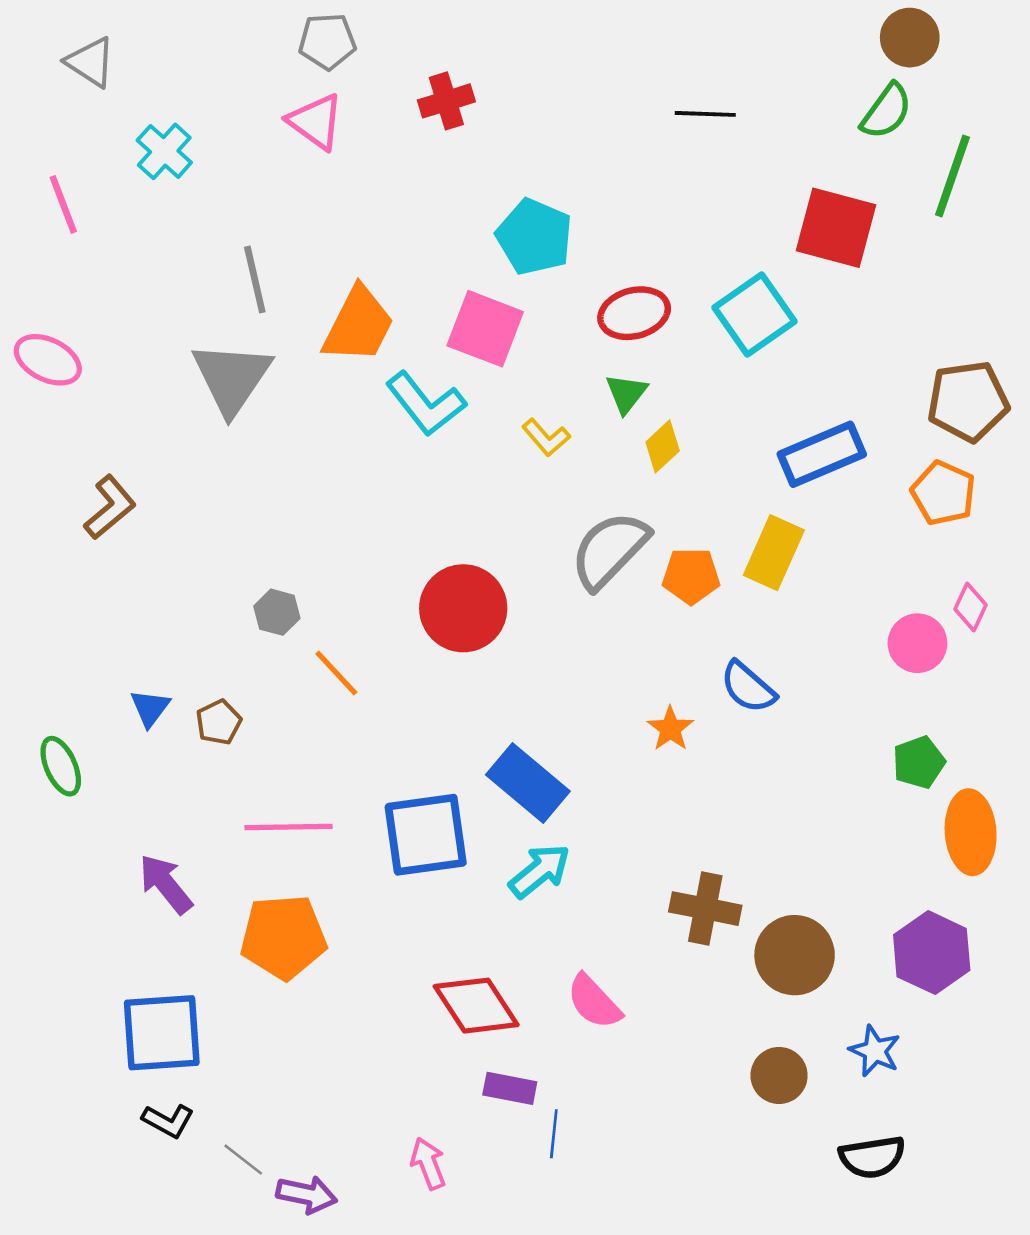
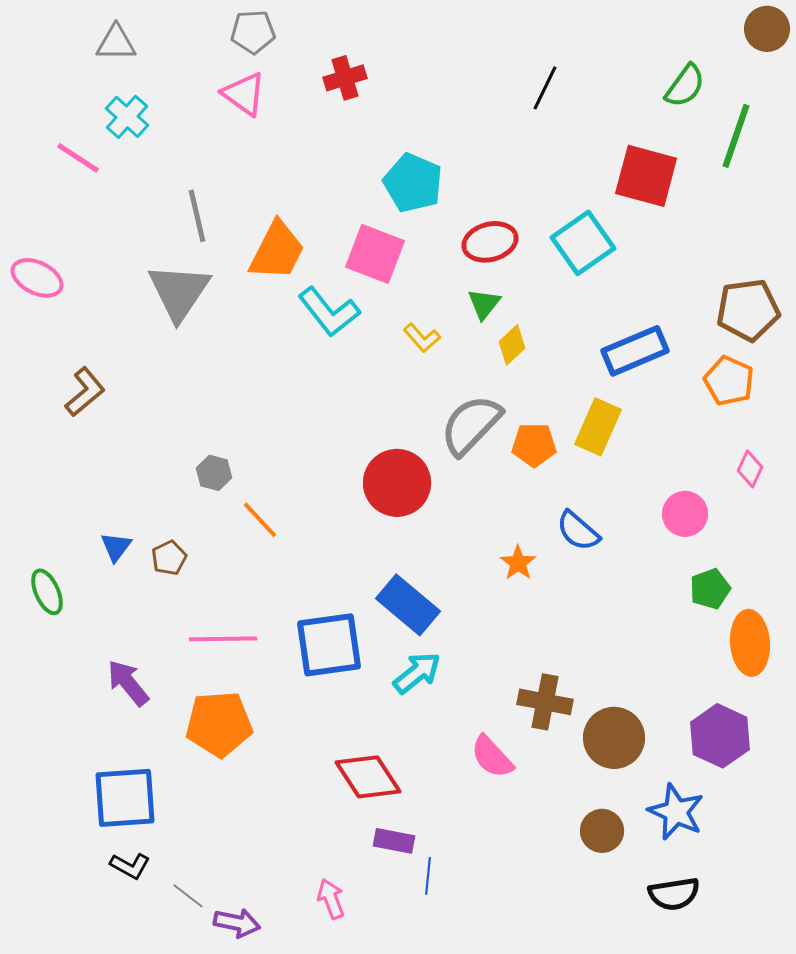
brown circle: (910, 38) -> (767, 29), moved
gray triangle: (91, 62) -> (116, 43), moved, turned -33
black line: (705, 114) -> (545, 88), turned -66
pink line: (63, 204) -> (78, 158), moved, turned -36
red circle: (463, 608) -> (397, 483), moved
pink circle: (917, 643) -> (685, 514), moved
pink semicircle: (594, 1002) -> (492, 757), moved
blue star: (875, 1051) -> (676, 812), size x1.4

